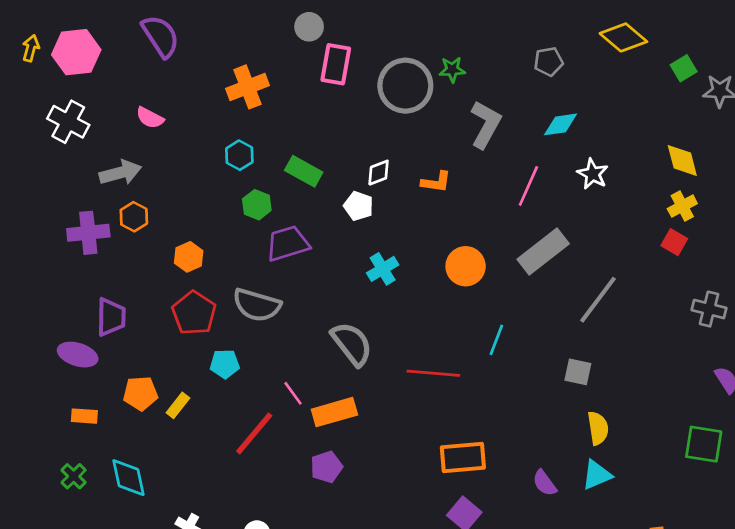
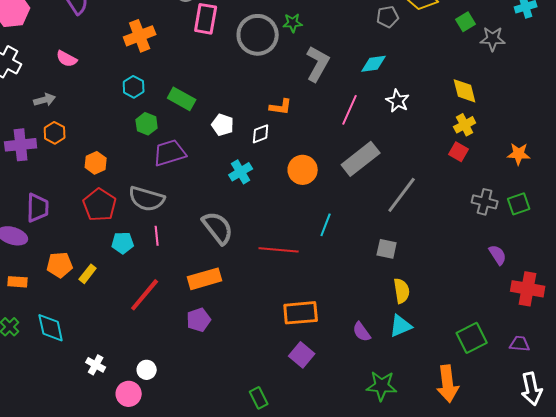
gray pentagon: (549, 62) -> (388, 17), moved
gray arrow: (120, 173) -> (45, 100), size x0.7
white diamond: (379, 173) -> (261, 134), moved
pink line: (293, 393) -> (157, 236), moved, turned 30
green square: (704, 444) -> (472, 338), moved, turned -36

